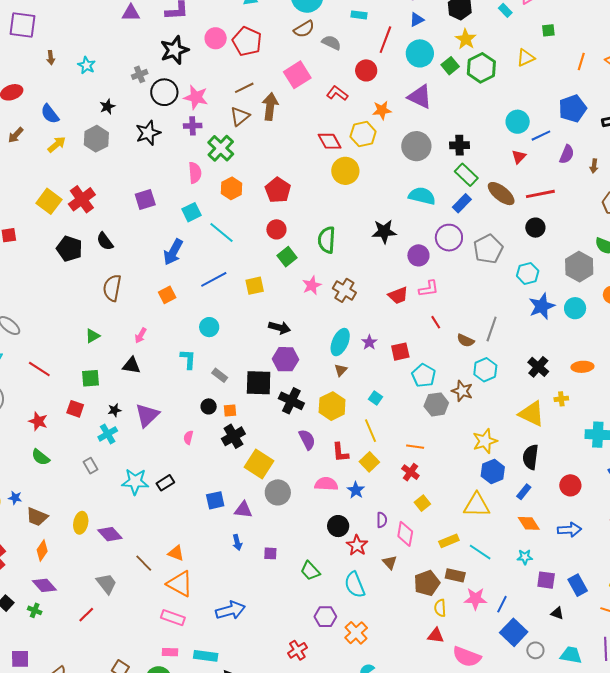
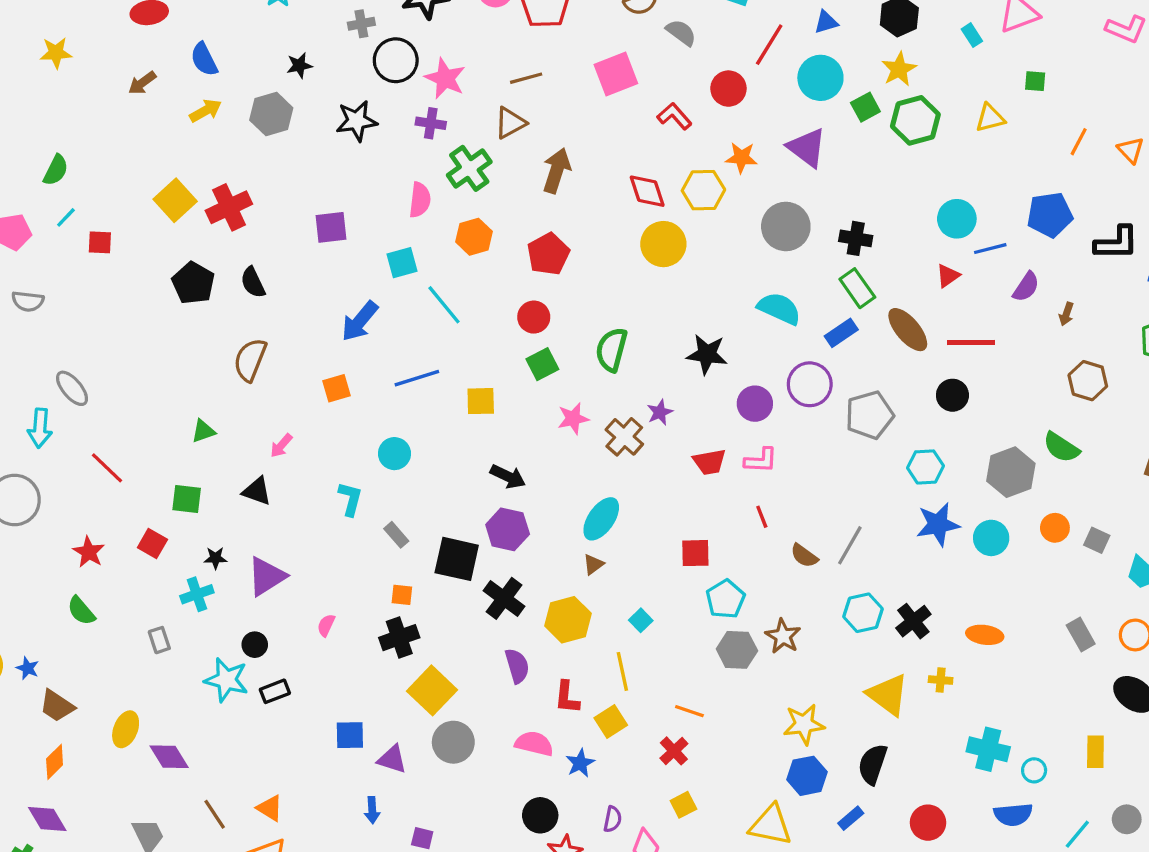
brown arrow: (270, 107) -> (557, 171), moved
purple star: (369, 342) -> (660, 412), moved
cyan hexagon: (485, 370) -> (863, 613), moved
black circle: (209, 406) -> (255, 645), moved

